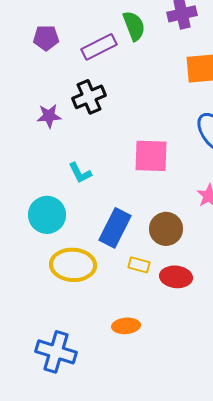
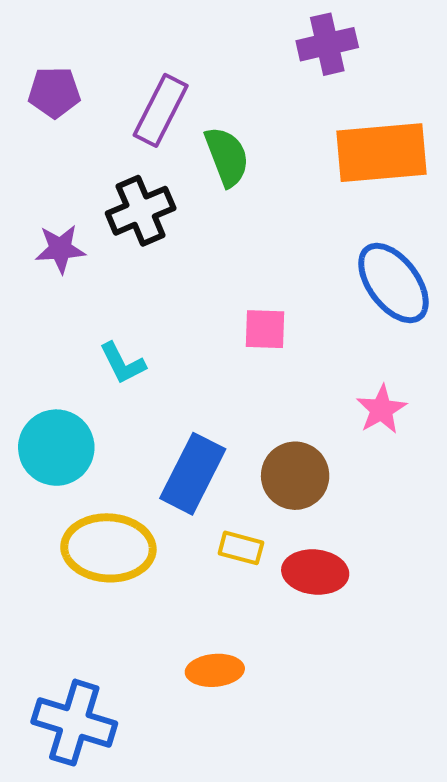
green semicircle: (134, 26) -> (227, 157), moved
purple rectangle: (99, 47) -> (161, 110), turned -36
pink square: (151, 156) -> (265, 329), size x0.6

